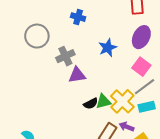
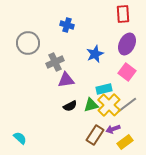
gray line: (145, 87) -> (127, 105), moved
black semicircle: (91, 104) -> (70, 106), moved
cyan rectangle: (147, 107) -> (104, 89), moved
purple arrow: (127, 127) -> (113, 129), turned -40

